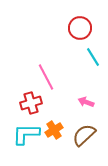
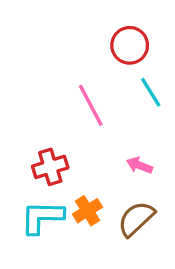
pink line: (46, 77) -> (91, 105), moved

